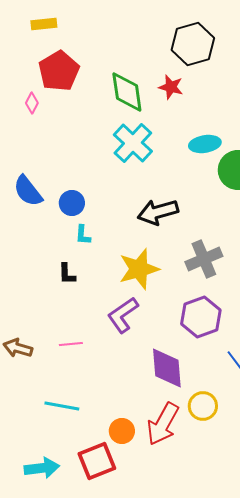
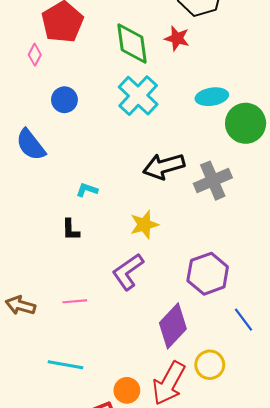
blue circle: (72, 203) -> (64, 100), moved
cyan L-shape: (83, 235) -> (87, 190), turned 105
gray cross: (204, 259) -> (213, 181), moved
yellow star: (139, 269) -> (144, 225), size x0.7
purple diamond: (167, 368) -> (173, 326), turned 48

